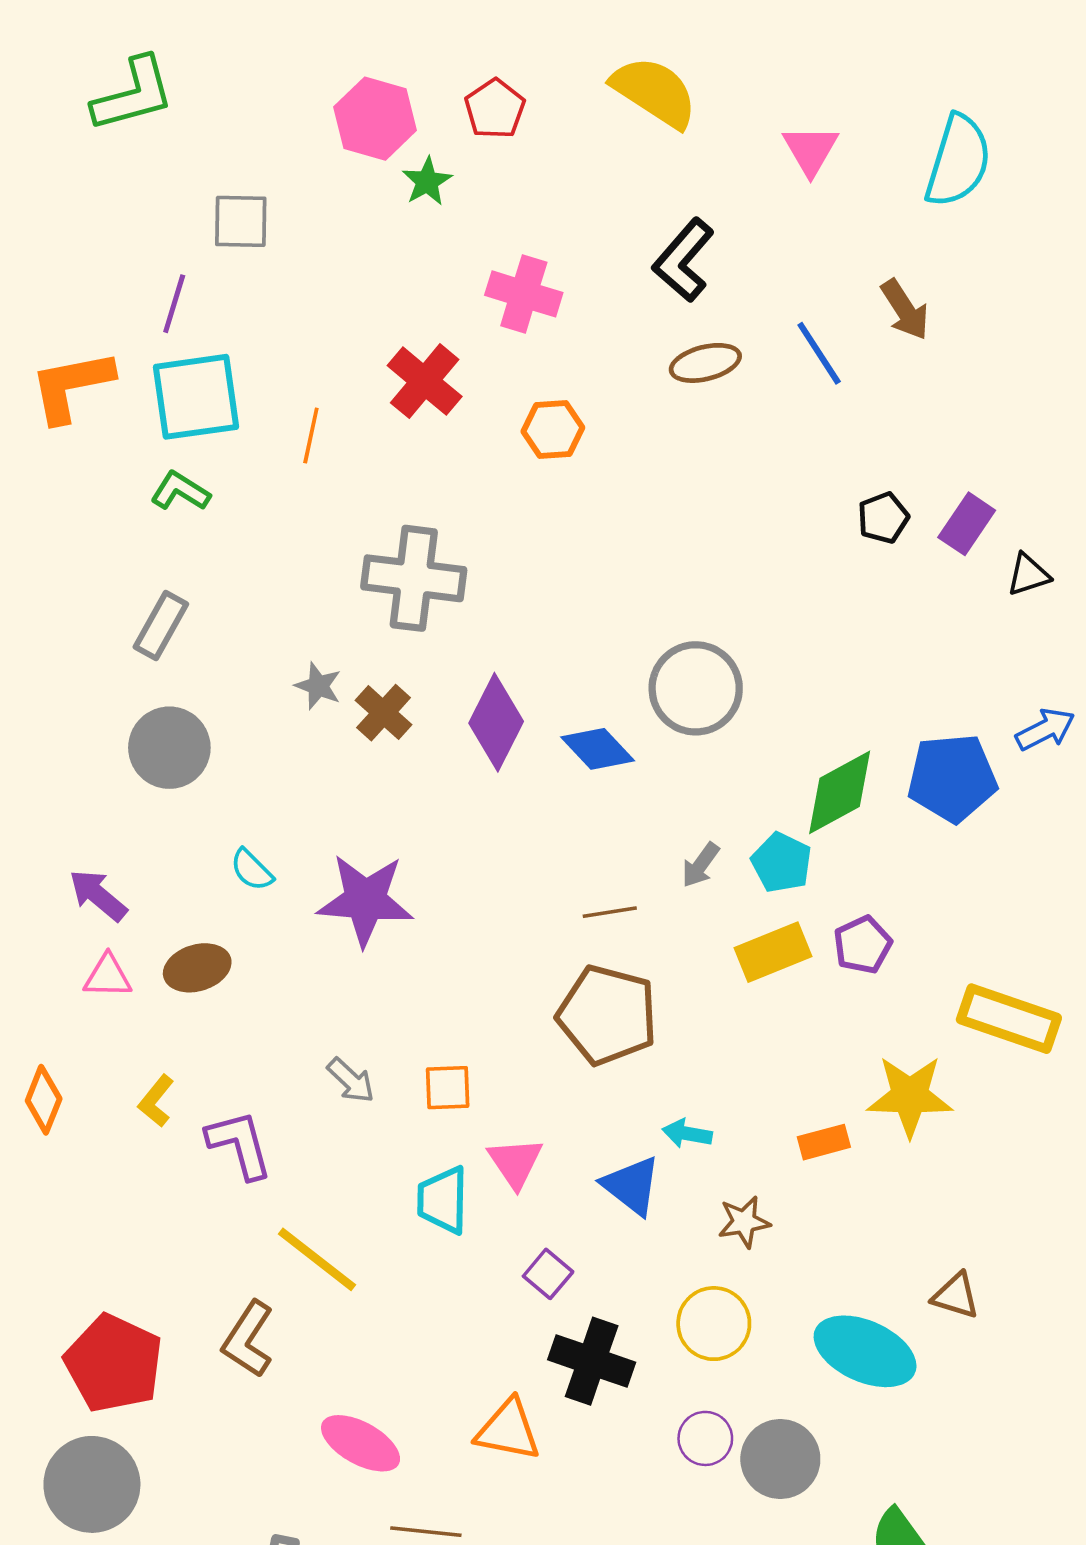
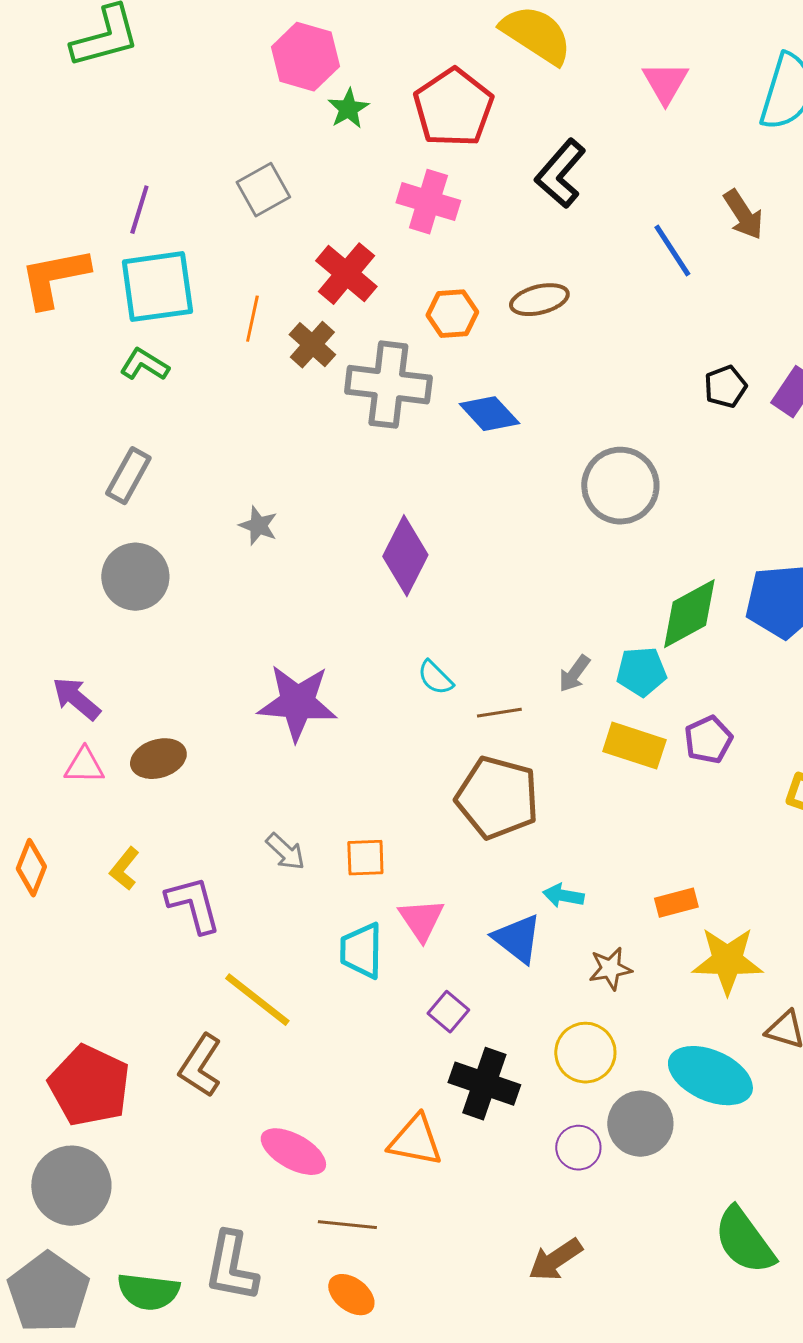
red pentagon: (495, 109) -> (453, 108), moved, size x1.6
gray square: (241, 221) -> (263, 190), moved, turned -30
brown ellipse: (705, 363) -> (539, 300), moved
gray cross: (414, 578) -> (388, 385), moved
gray circle: (696, 688) -> (620, 486), moved
brown cross: (384, 713) -> (312, 345), moved
blue diamond: (598, 749) -> (489, 414), moved
cyan pentagon: (782, 863) -> (641, 672), turned -30
cyan semicircle: (252, 870) -> (435, 678), moved
yellow rectangle: (773, 952) -> (634, 746), turned 40
yellow star: (910, 1096) -> (727, 961), moved
gray circle: (780, 1459) -> (640, 1124), moved

